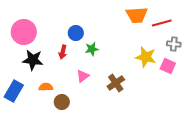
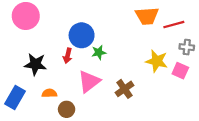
pink circle: (24, 32) -> (26, 16), moved
blue circle: (76, 33) -> (82, 35), size x1.5
pink triangle: (83, 76) -> (89, 81), size x1.6

